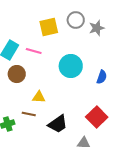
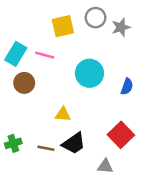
yellow triangle: (39, 97) -> (63, 114), moved
brown line: (29, 114) -> (46, 148), moved

